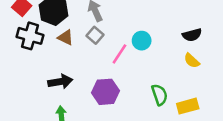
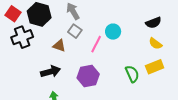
black cross: (30, 36) -> (22, 37), turned -30
brown triangle: (66, 37) -> (59, 46), moved
yellow rectangle: (188, 106) -> (155, 67), moved

